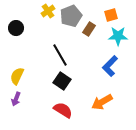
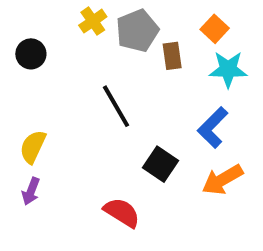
orange square: (111, 15) -> (215, 29), turned -32
brown rectangle: (89, 29) -> (172, 56), turned -40
black square: (62, 81) -> (161, 164), moved
orange arrow: (102, 102) -> (222, 180), moved

